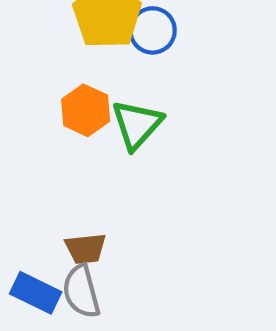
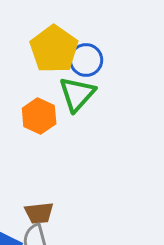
green triangle: (137, 125) -> (77, 94), moved

